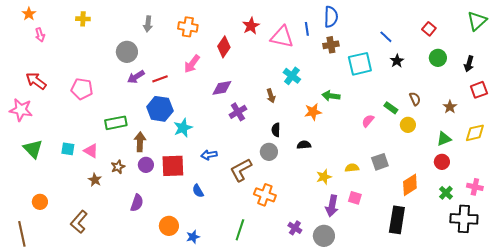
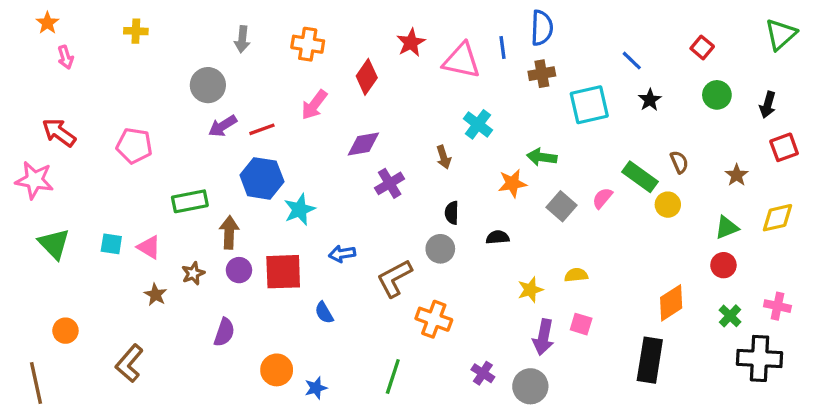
green rectangle: (391, 108) -> (640, 177), size x1.5
gray square: (380, 162) -> (561, 206), moved, turned -30

